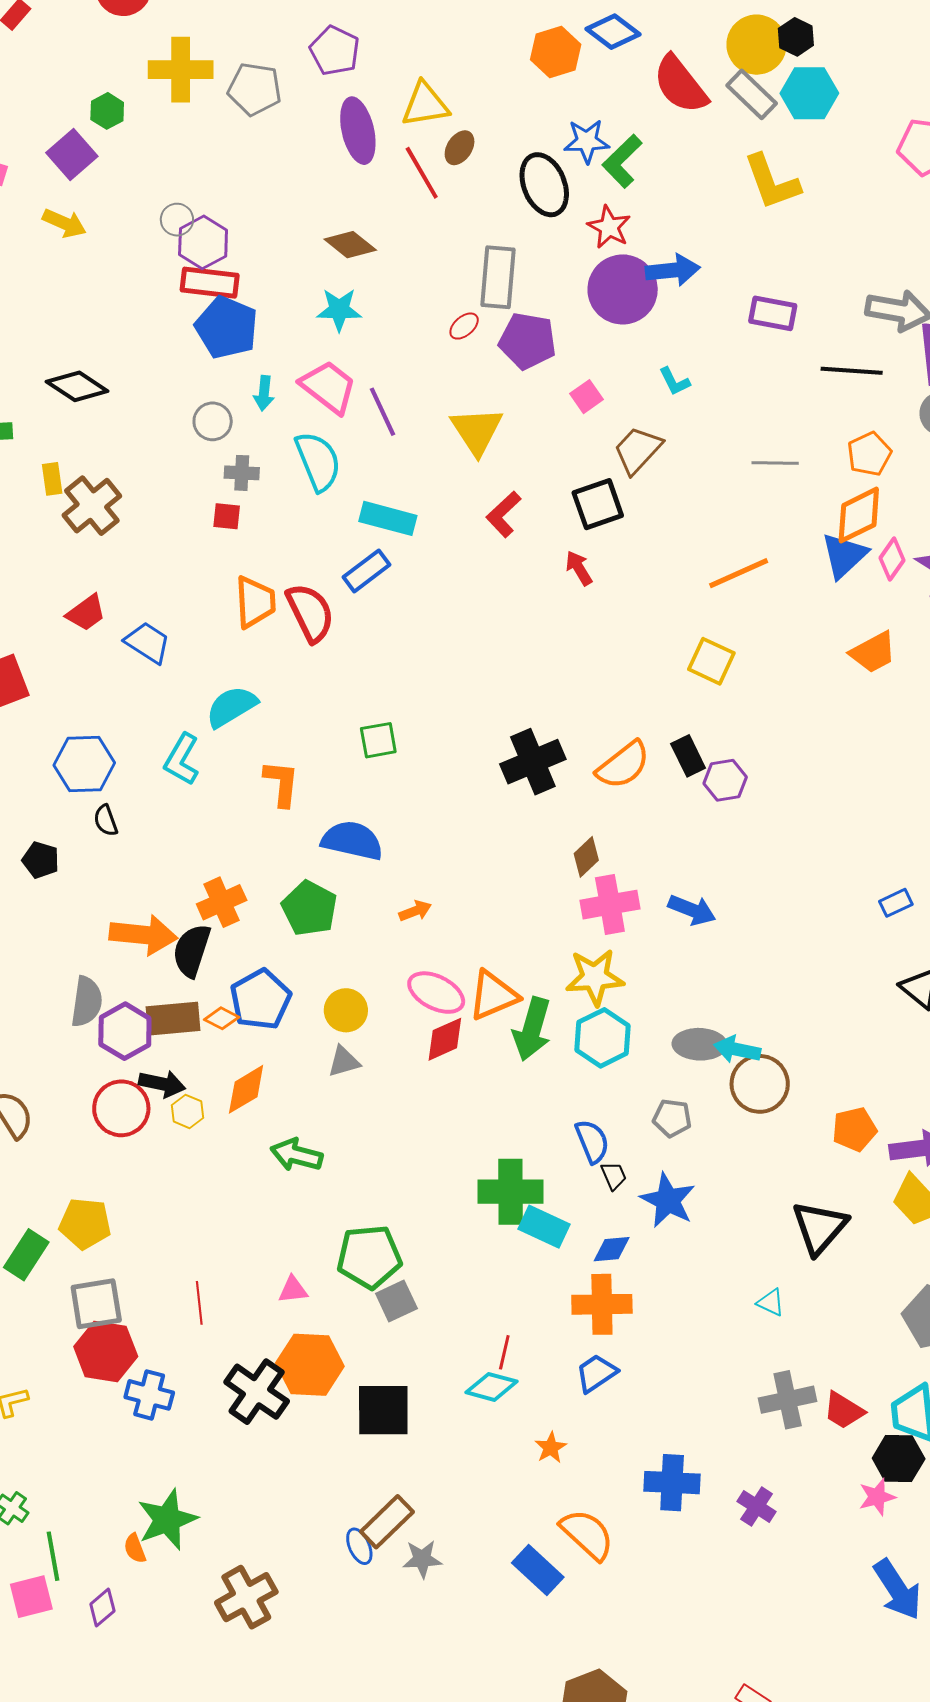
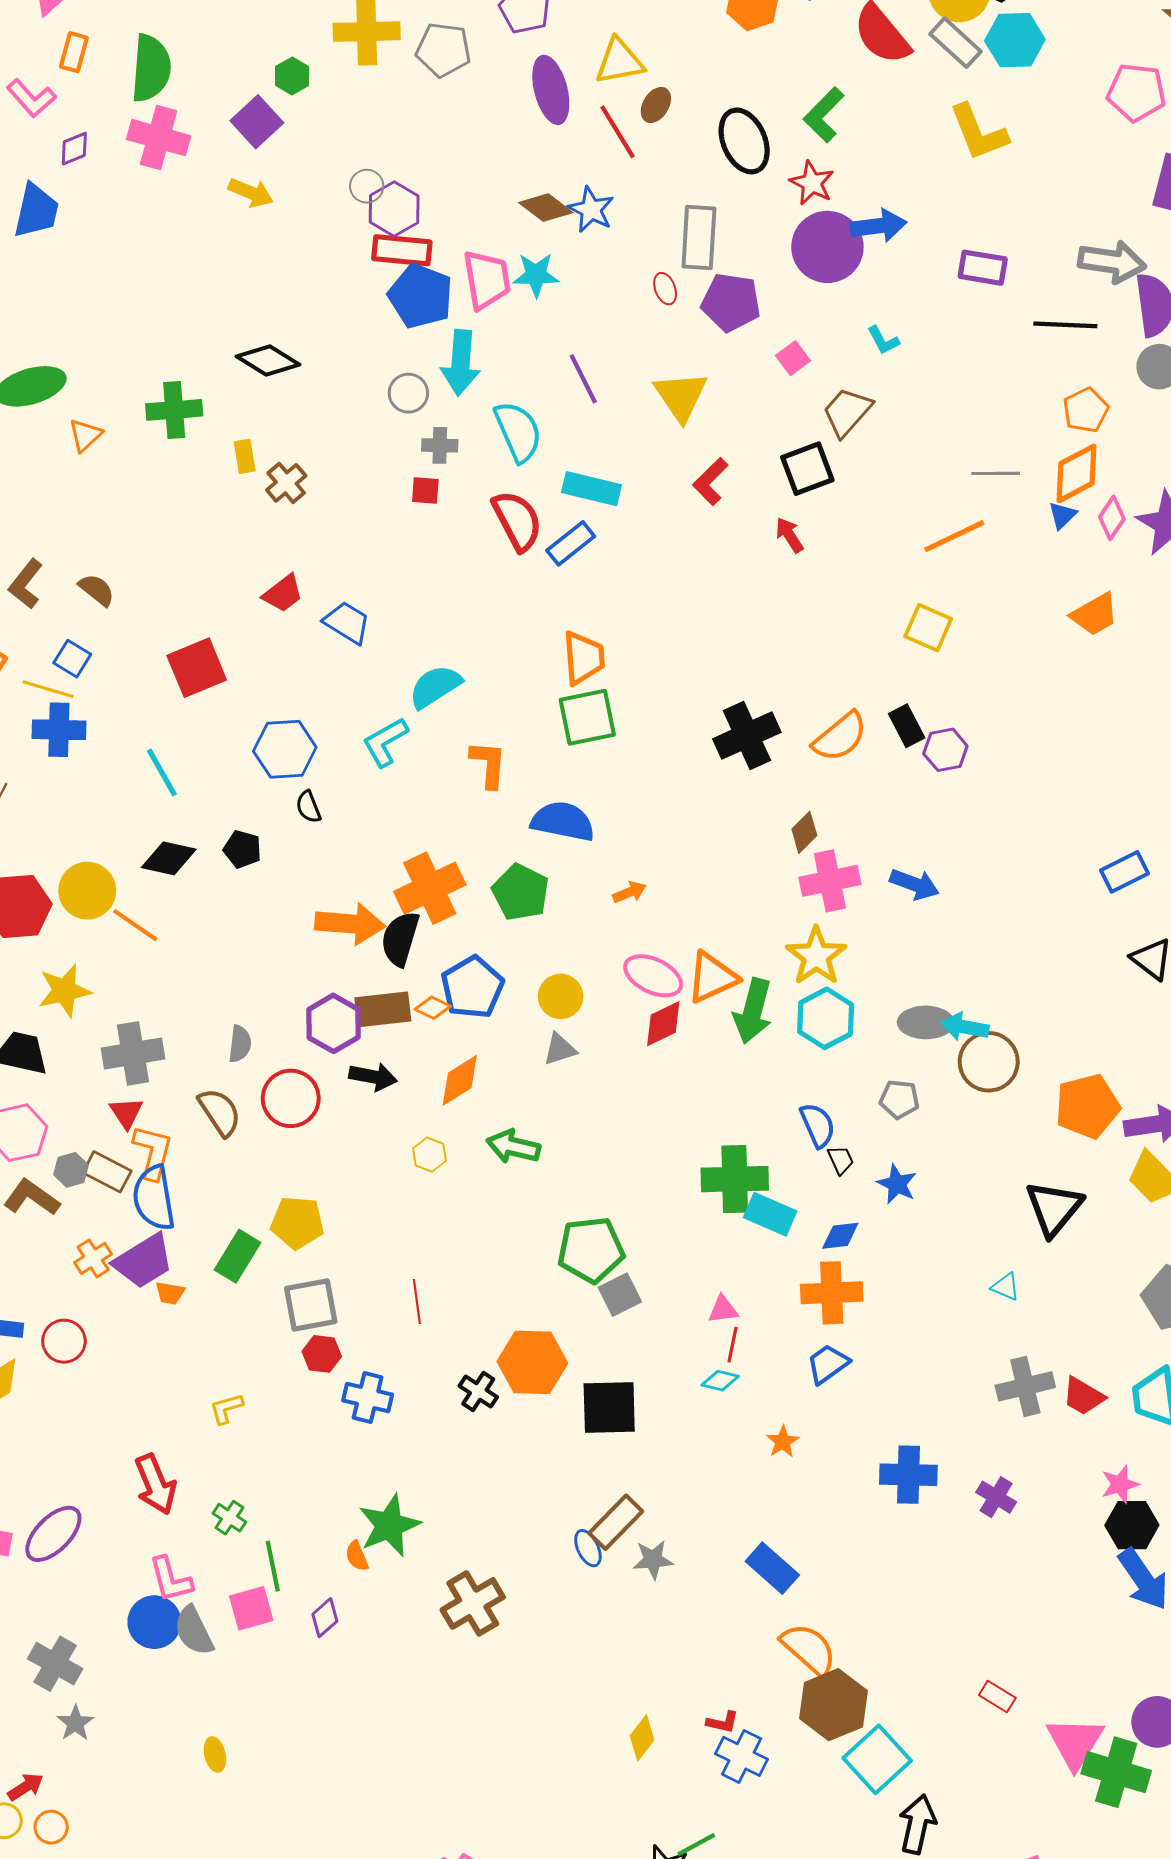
blue star: (587, 141) -> (591, 210), moved, turned 30
red ellipse: (464, 326) -> (665, 289), turned -68
pink trapezoid: (328, 387) -> (487, 280), moved, turned 44
cyan arrow: (264, 393) -> (461, 363), size x1.8
gray line: (775, 463) -> (996, 473), moved
brown cross: (92, 506) -> (286, 483), size x0.7
blue triangle: (844, 555) -> (1062, 515), size x0.6
orange trapezoid: (255, 602) -> (584, 658), moved
red semicircle: (310, 613) -> (517, 521), moved
green square: (378, 740) -> (587, 717), size x1.5
cyan L-shape: (182, 759) -> (385, 742), turned 32
orange cross: (222, 902) -> (430, 888), size x1.4
blue rectangle: (896, 903) -> (1124, 872), size x1.4
yellow star: (595, 977) -> (816, 956), turned -30
gray semicircle: (87, 1002) -> (240, 1044), moved, size x0.7
red circle: (121, 1108) -> (291, 1098), moved
yellow hexagon: (187, 1111) -> (429, 1155), moved
orange pentagon: (854, 1129) -> (1087, 1106), size x1.4
blue star: (668, 1200) -> (897, 1184), size x0.7
pink triangle: (293, 1290) -> (723, 1309), moved
red hexagon: (106, 1352) -> (322, 1354), size x0.6
cyan diamond: (491, 1387) -> (720, 1381), size x0.7
black cross: (257, 1392) -> (478, 1391), size x0.6
black hexagon: (899, 1459) -> (1132, 1525), moved
orange semicircle: (587, 1534) -> (809, 1649), moved

